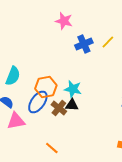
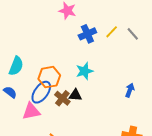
cyan star: (73, 89) -> (84, 71), moved, turned -30
pink triangle: (16, 121) -> (31, 111), moved

